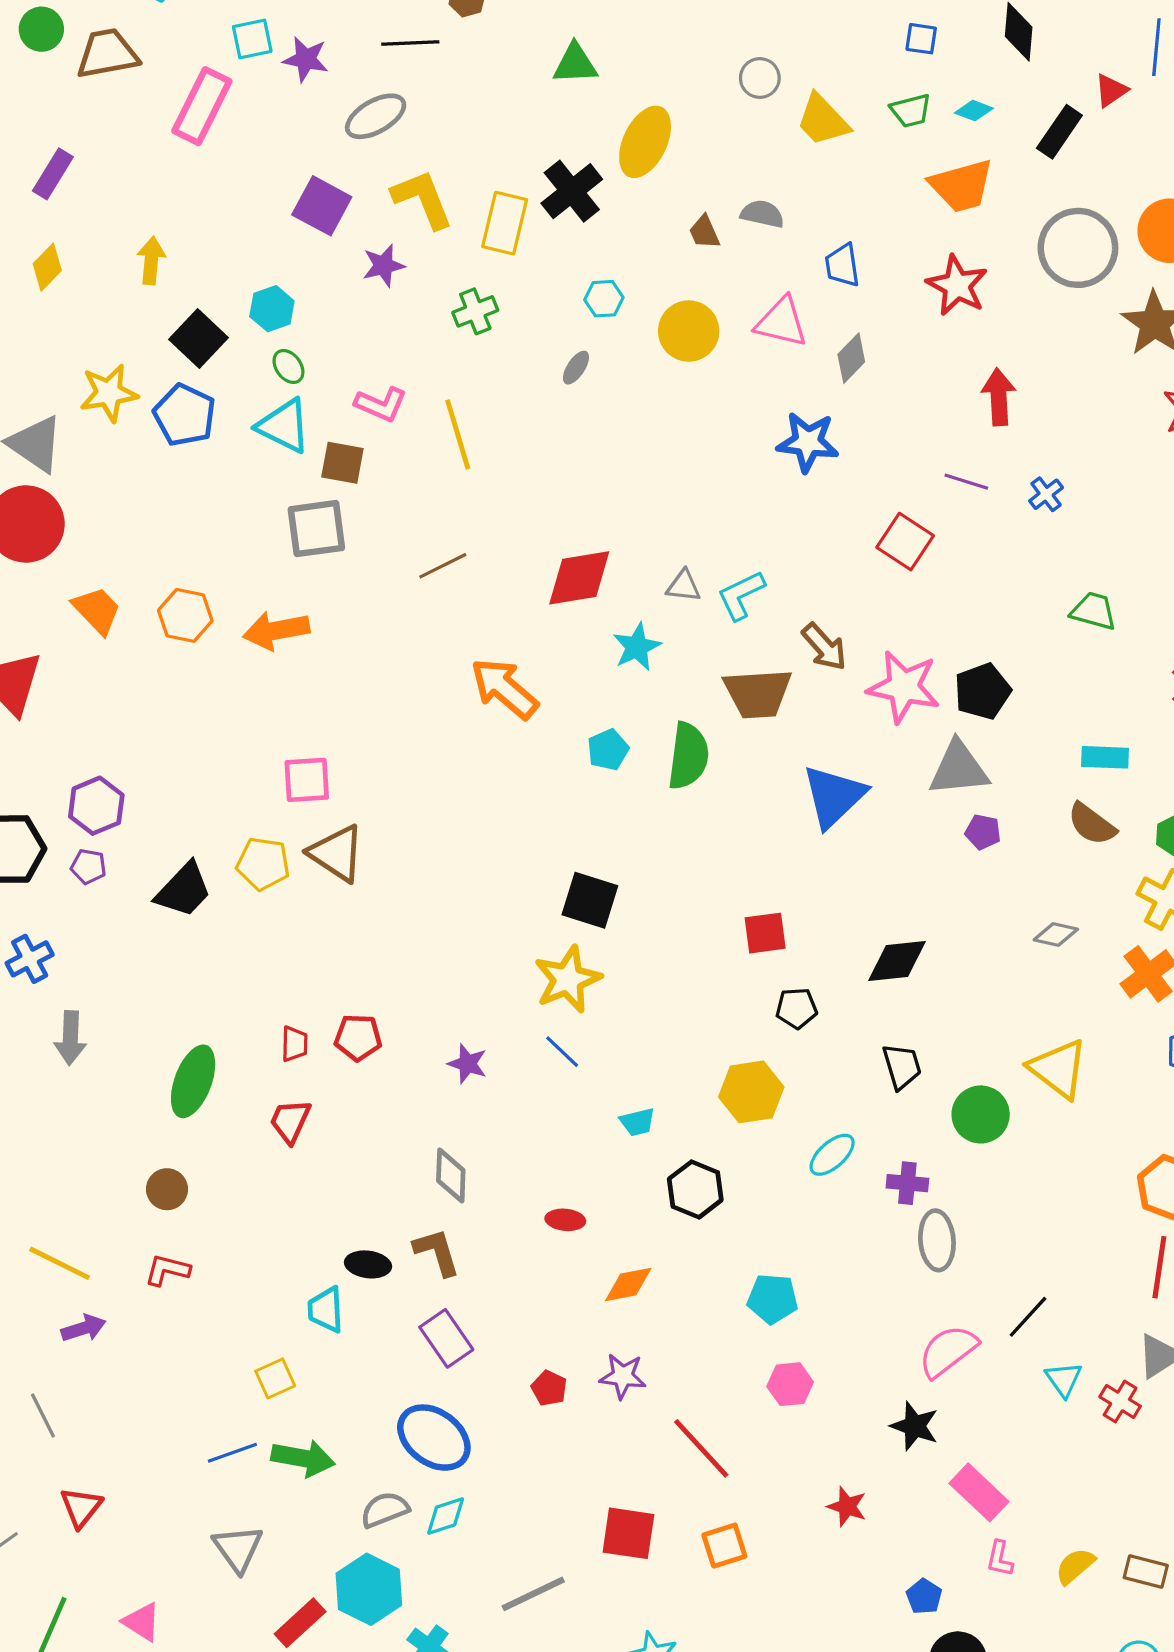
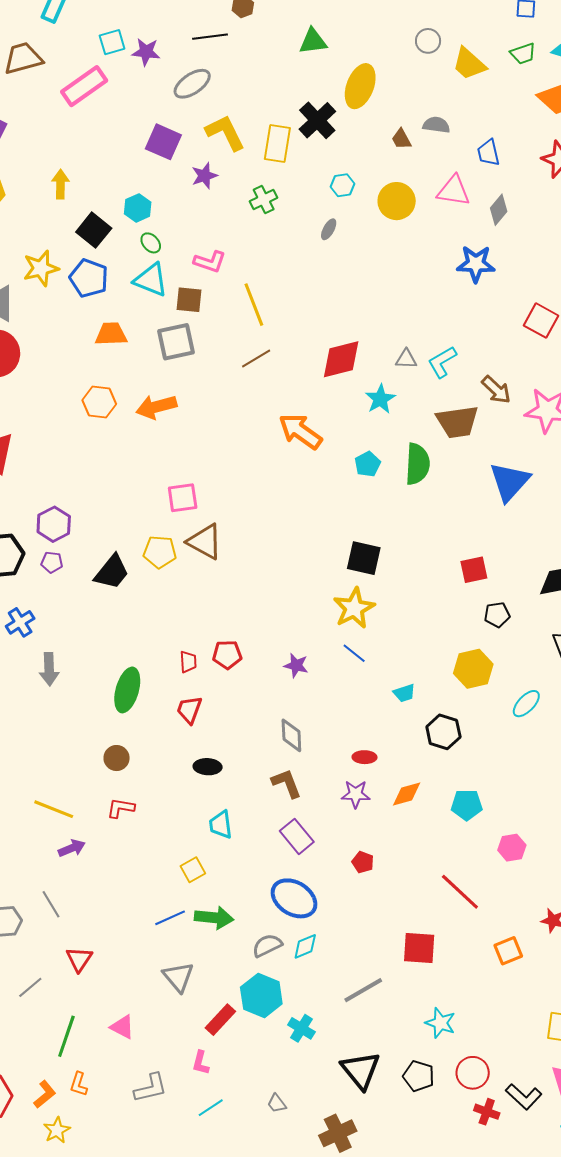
pink rectangle: (202, 106) -> (84, 86), turned 33
yellow line: (458, 434) -> (254, 305), moved
orange trapezoid: (97, 610) -> (111, 334), moved, turned -44
black ellipse: (368, 1264) -> (208, 767), moved
cyan pentagon: (773, 1299) -> (467, 805), moved
purple star: (623, 1376) -> (356, 794), moved
orange square: (724, 1546) -> (508, 951), moved

